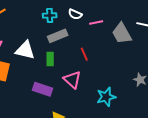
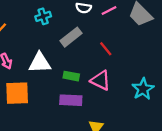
cyan cross: (50, 15) -> (43, 16), moved
green rectangle: (50, 59) -> (71, 76), moved, turned -64

